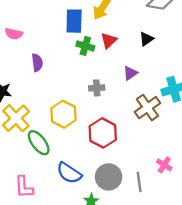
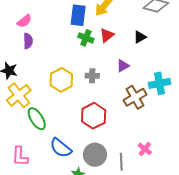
pink semicircle: (14, 34) -> (24, 21), turned -56
purple semicircle: (37, 63) -> (28, 41), moved
yellow hexagon: (64, 114) -> (61, 80), moved

